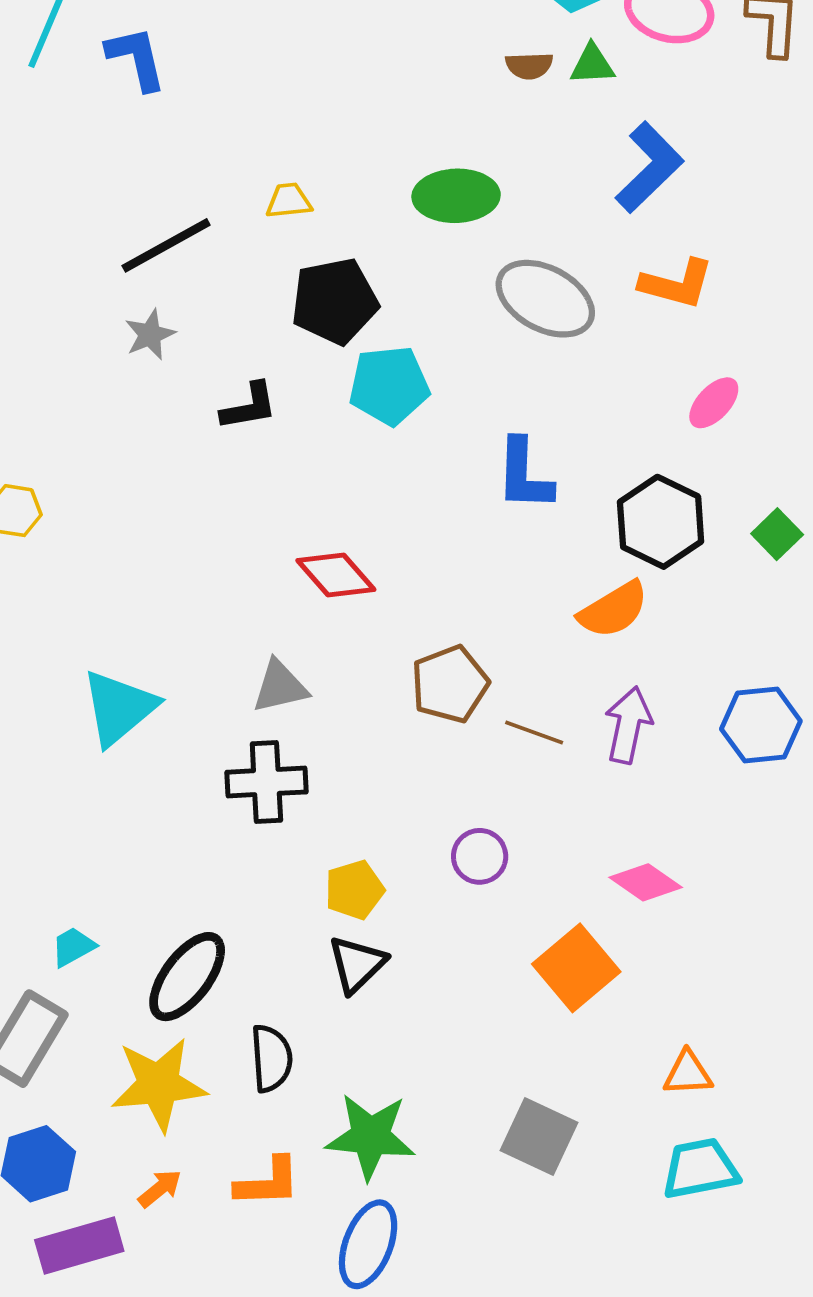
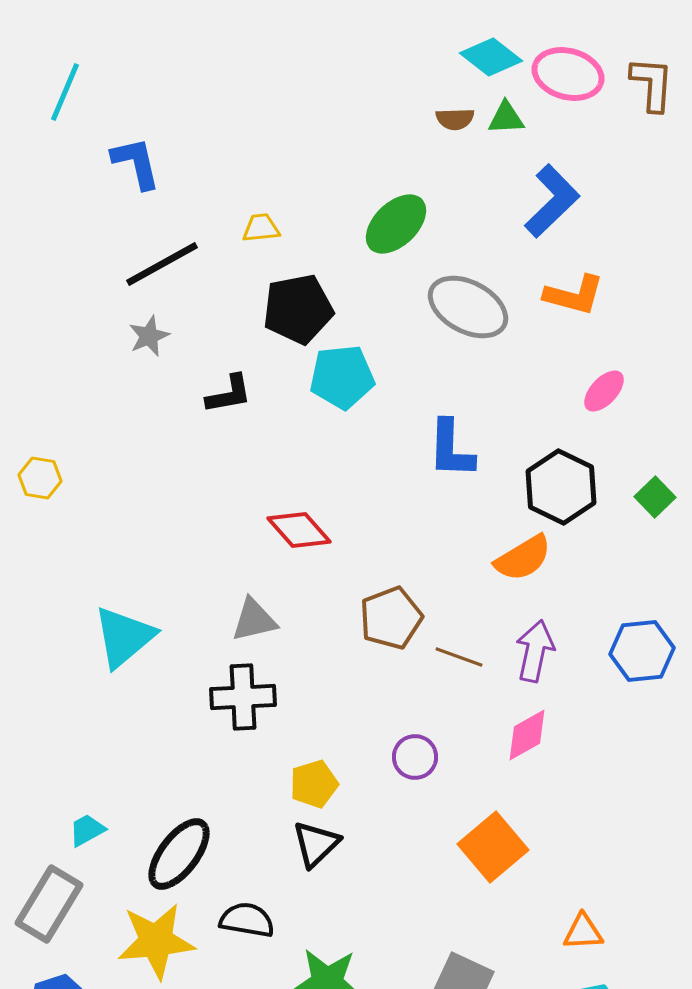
blue L-shape: (136, 58) -> (136, 163), moved
green ellipse: (456, 196) -> (396, 224), turned -42
pink diamond: (646, 882) -> (527, 735), moved, turned -64
black semicircle: (271, 1058) -> (247, 920), turned -76

